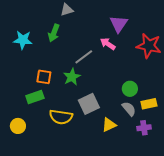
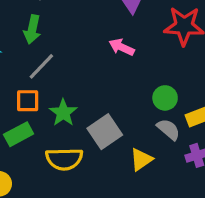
pink arrow: (108, 44) -> (122, 47), moved
gray line: (84, 57) -> (41, 66), moved
green star: (72, 77) -> (63, 113), moved

